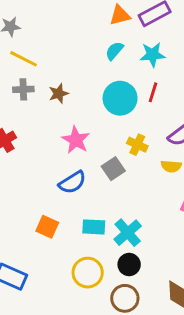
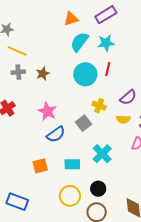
orange triangle: (120, 15) -> (71, 19), moved
cyan semicircle: (114, 51) -> (80, 42), size x1.5
pink star: (76, 140) -> (47, 111), moved
orange square: (47, 227) -> (40, 166), turned -35
cyan cross: (128, 233) -> (102, 154), moved

